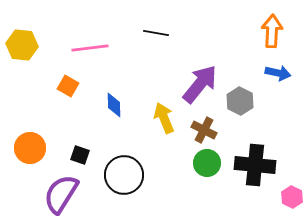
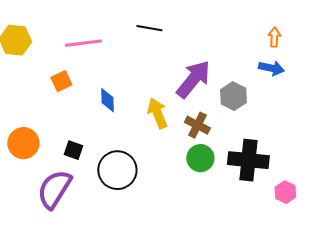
orange arrow: (272, 31) -> (274, 37), moved, size x0.6
orange square: (68, 86) -> (61, 81), turned 35

